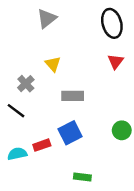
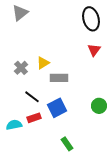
gray triangle: (47, 18) -> (20, 13), moved
yellow triangle: (53, 64) -> (43, 63), moved, turned 40
black line: (16, 111) -> (32, 97), moved
green rectangle: (82, 177) -> (67, 144), turned 48

